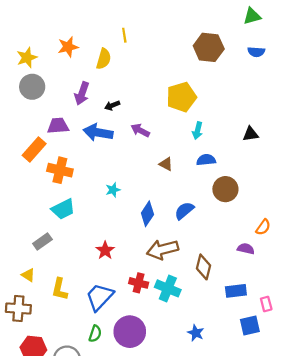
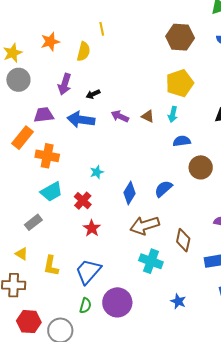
yellow pentagon: (181, 97) -> (180, 83), moved
brown triangle: (166, 164) -> (148, 116), moved
red cross: (139, 283) -> (83, 201), moved, turned 30

